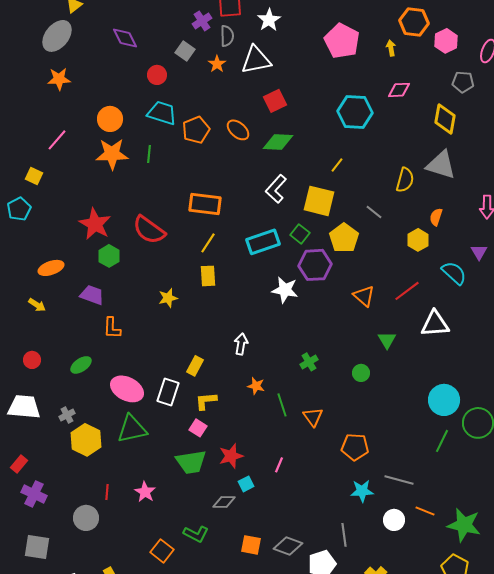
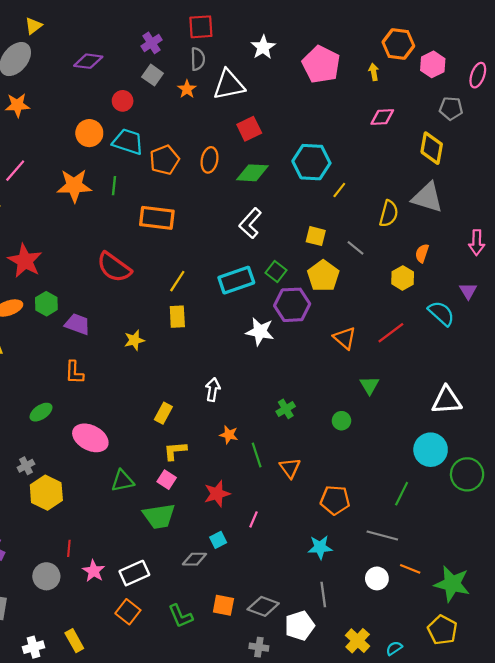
white star: (269, 20) -> (263, 47), moved
purple cross: (202, 21) -> (152, 43), moved
purple diamond: (125, 38) -> (88, 61), turned -56
cyan hexagon: (355, 112) -> (311, 162), moved
orange circle: (110, 119) -> (89, 133), moved
orange ellipse: (238, 130) -> (209, 160), turned 60
yellow line: (337, 165) -> (339, 190), moved
yellow square: (319, 201) -> (316, 236), moved, size x0.6
orange rectangle: (205, 204) -> (157, 218), moved
red star: (95, 224) -> (25, 261), moved
green hexagon: (109, 256) -> (46, 304), moved
purple trapezoid: (92, 295) -> (77, 324), moved
white triangle: (435, 324) -> (447, 400), moved
white rectangle: (168, 392) -> (134, 573), moved, turned 48
green triangle: (132, 429) -> (123, 481), moved, size x0.7
green line: (442, 441) -> (402, 494), moved
red star: (231, 456) -> (217, 494), moved
cyan star: (362, 491) -> (320, 547), moved
pink star: (145, 492) -> (94, 571), moved
green L-shape: (196, 534) -> (181, 616), moved, turned 40

